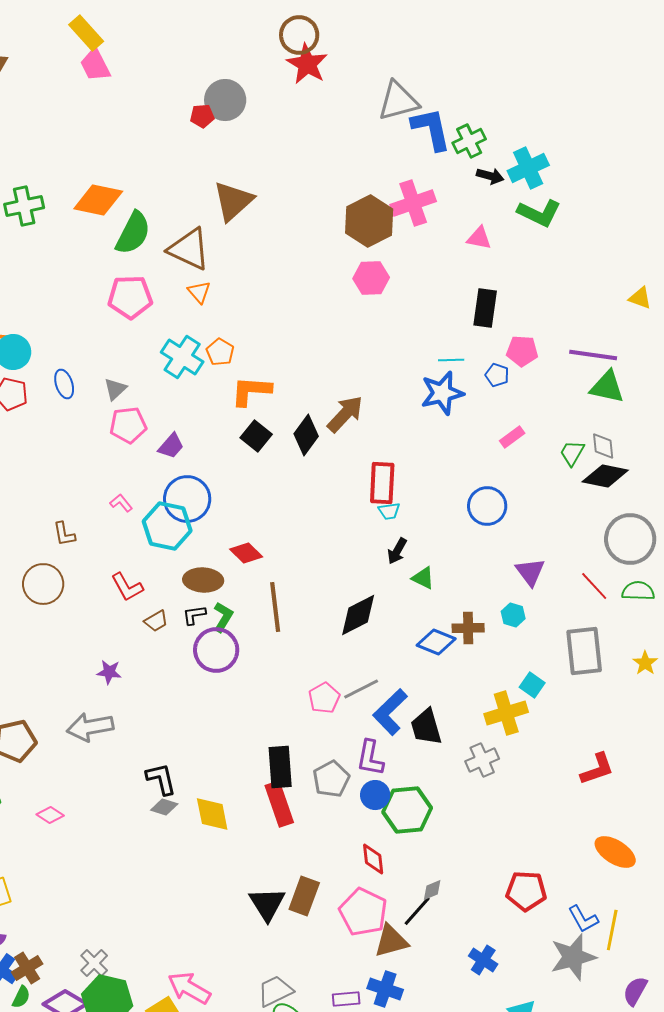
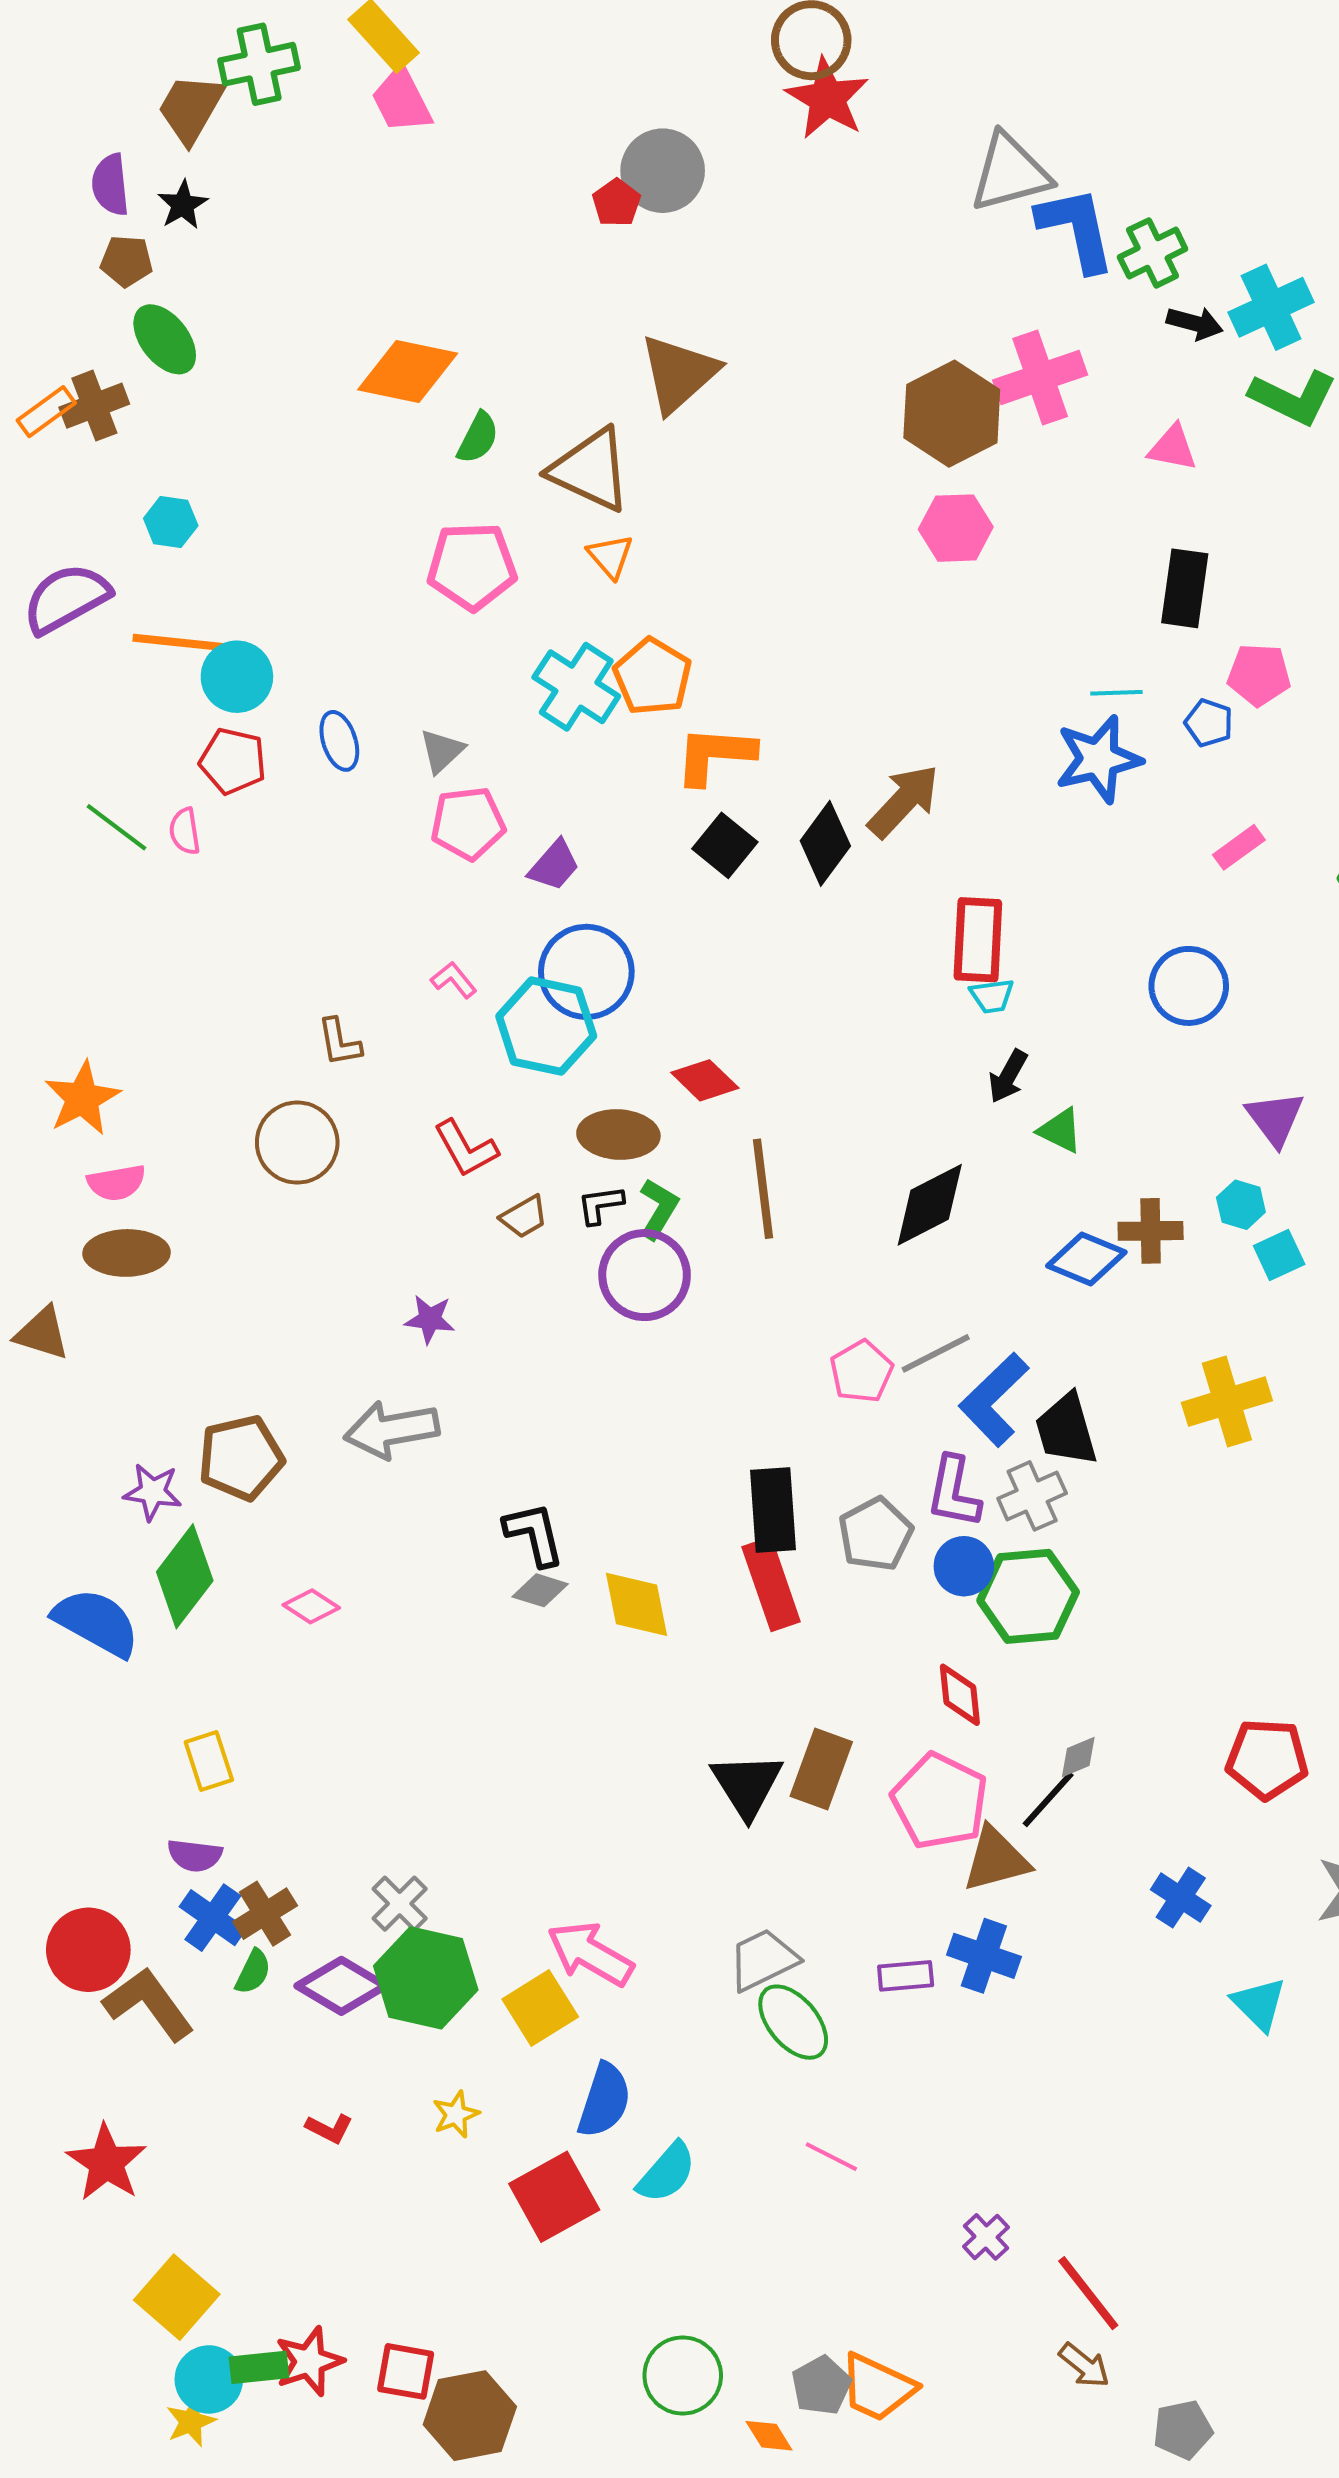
red pentagon: (202, 116) -> (616, 203), turned -30
green cross: (24, 206) -> (259, 64), moved
green semicircle: (133, 233) -> (478, 438), size x0.6
orange pentagon: (220, 352) -> (653, 677), size x1.4
cyan square: (532, 685) -> (1279, 1255), moved, turned 30
gray cross: (482, 760) -> (1032, 1496), moved

